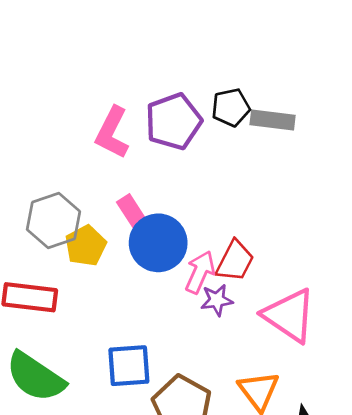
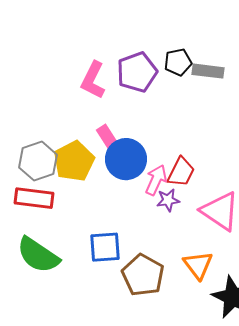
gray hexagon: (53, 221) -> (38, 161), moved
yellow pentagon: (86, 246) -> (74, 161), size x1.4

